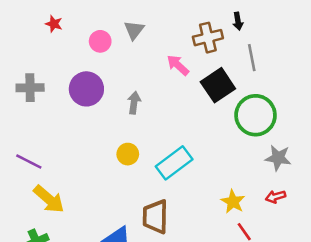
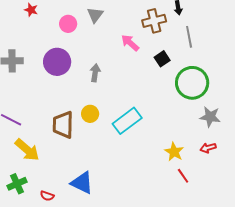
black square: (218, 85) -> (162, 59), size x0.6
brown trapezoid: (155, 217) -> (63, 125), moved

